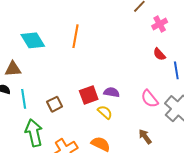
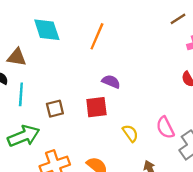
purple semicircle: (112, 92) -> (111, 82), moved
yellow semicircle: (105, 112) -> (130, 133), moved
green arrow: (34, 133) -> (24, 136), turned 68

